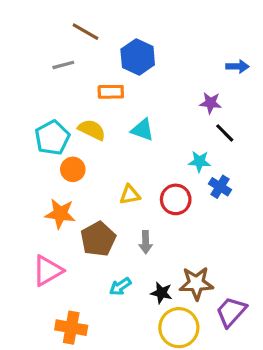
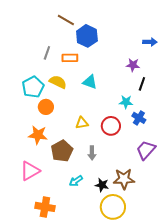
brown line: (85, 32) -> (66, 20), moved
gray line: (63, 65) -> (47, 53), moved, turned -56
black line: (225, 133) -> (142, 84), turned 64
purple trapezoid: (231, 312) -> (146, 150), moved

